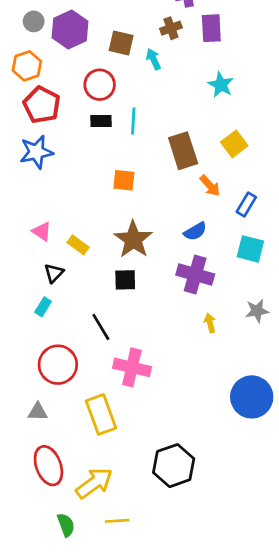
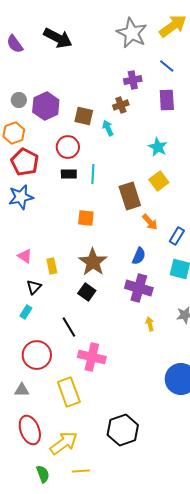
purple rectangle: (211, 28) -> (167, 100), moved
yellow square: (234, 144) -> (159, 181), moved
blue semicircle: (195, 231) -> (139, 256), turned -36
yellow rectangle: (78, 245) -> (52, 266), turned 42
black square: (125, 280) -> (87, 292), turned 36

